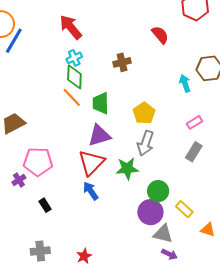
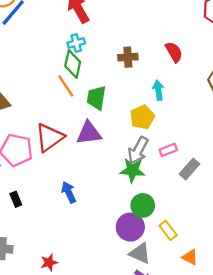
red semicircle: (160, 35) -> (174, 52), moved
cyan arrow: (185, 83) -> (158, 90), moved
pink rectangle: (194, 122) -> (168, 150), moved
red triangle: (91, 163) -> (50, 137), moved
green star: (127, 168) -> (132, 170), moved

